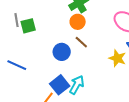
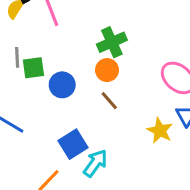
blue circle: (62, 52) -> (62, 85), moved
blue square: (60, 85) -> (73, 144), moved

